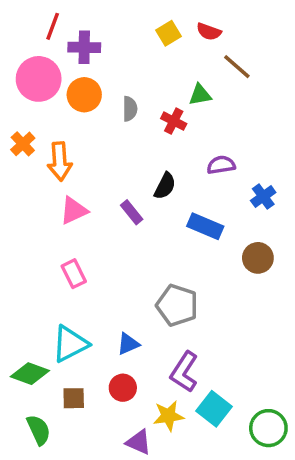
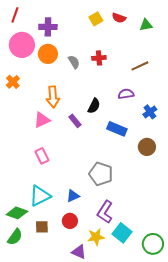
red line: (53, 26) -> (15, 15), moved
brown line: (237, 67) -> (140, 66), moved, turned -66
green triangle: (200, 95) -> (146, 25), moved
gray semicircle: (130, 109) -> (74, 62), turned -32
red cross: (174, 121) -> (99, 58), moved, turned -32
orange arrow: (60, 161) -> (53, 97), moved
green semicircle: (39, 430) -> (15, 237), moved, turned 60

